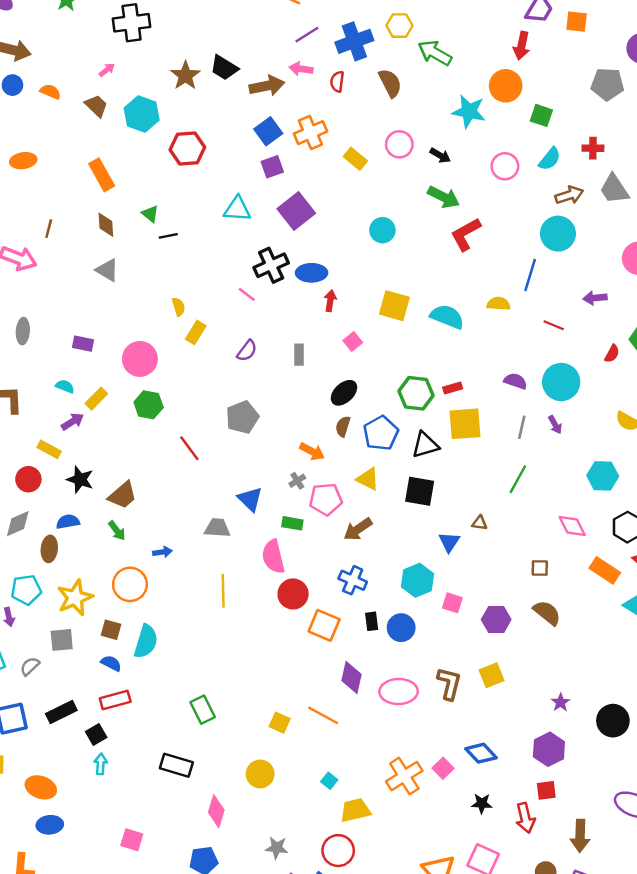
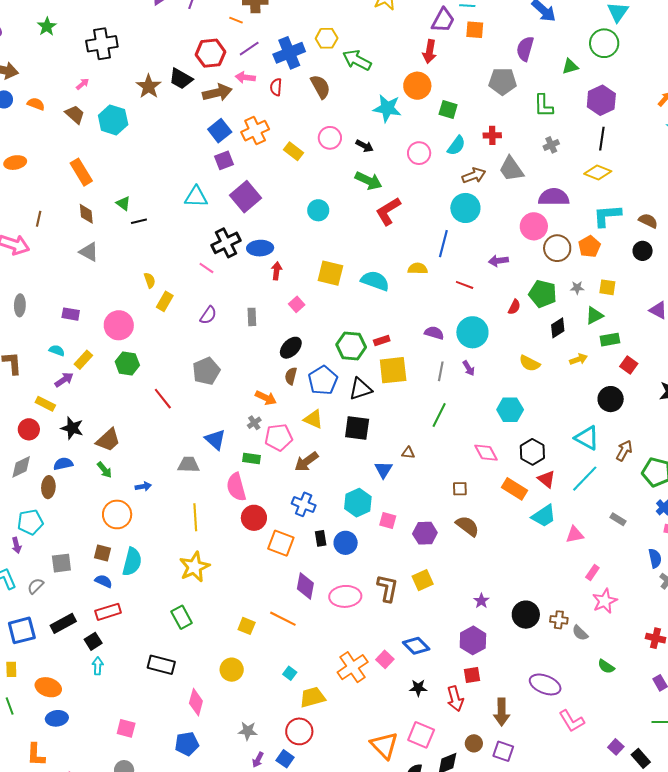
red hexagon: (187, 149) -> (210, 53), moved
yellow star: (75, 598) -> (194, 567), moved

